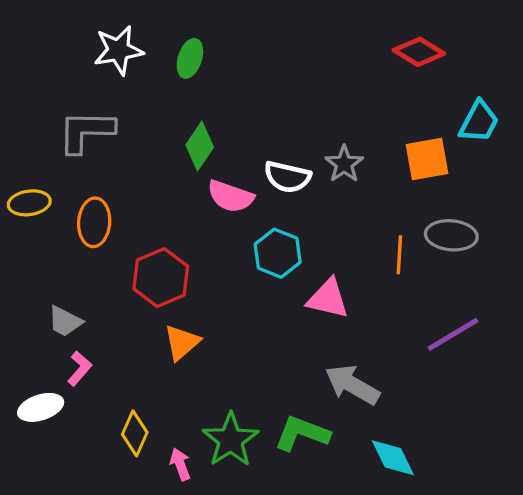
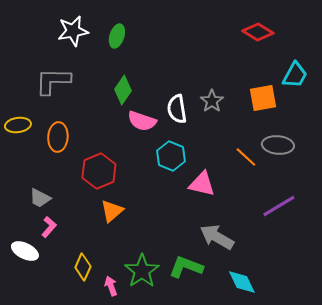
white semicircle: (287, 177) -> (177, 109), turned 68
orange line: (399, 255) -> (246, 157), turned -50
white ellipse: (41, 407) -> (25, 251), turned 44

